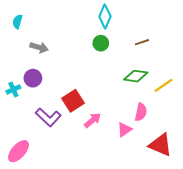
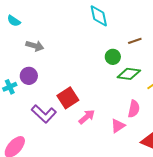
cyan diamond: (105, 16) -> (99, 16), turned -35
cyan semicircle: (17, 22) -> (14, 21), turned -72
green circle: (101, 43) -> (113, 57), moved

